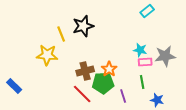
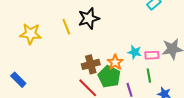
cyan star: (140, 50) -> (135, 52), moved
yellow star: (47, 55) -> (31, 34), moved
green pentagon: (103, 83) -> (109, 77), turned 30

